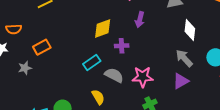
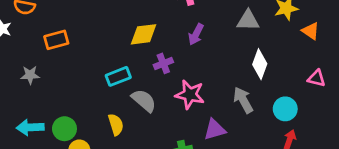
purple cross: (122, 46) -> (163, 63), turned -32
gray star: (25, 68) -> (30, 75), moved
pink star: (143, 77) -> (190, 94), moved
purple triangle: (181, 81) -> (215, 130), moved

